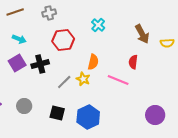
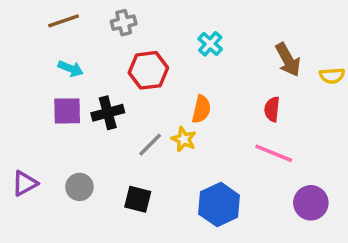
purple square: (17, 63) -> (67, 111), turned 30
pink line: (118, 80) -> (274, 153), moved
blue hexagon: (88, 117) -> (219, 205), moved

